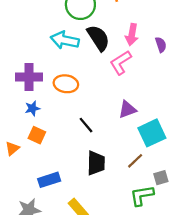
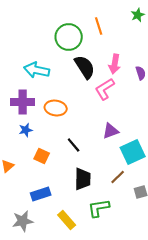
cyan arrow: (65, 40) -> (37, 70), moved
orange square: (37, 135) -> (42, 156), moved
green L-shape: (142, 195) -> (99, 208), moved

